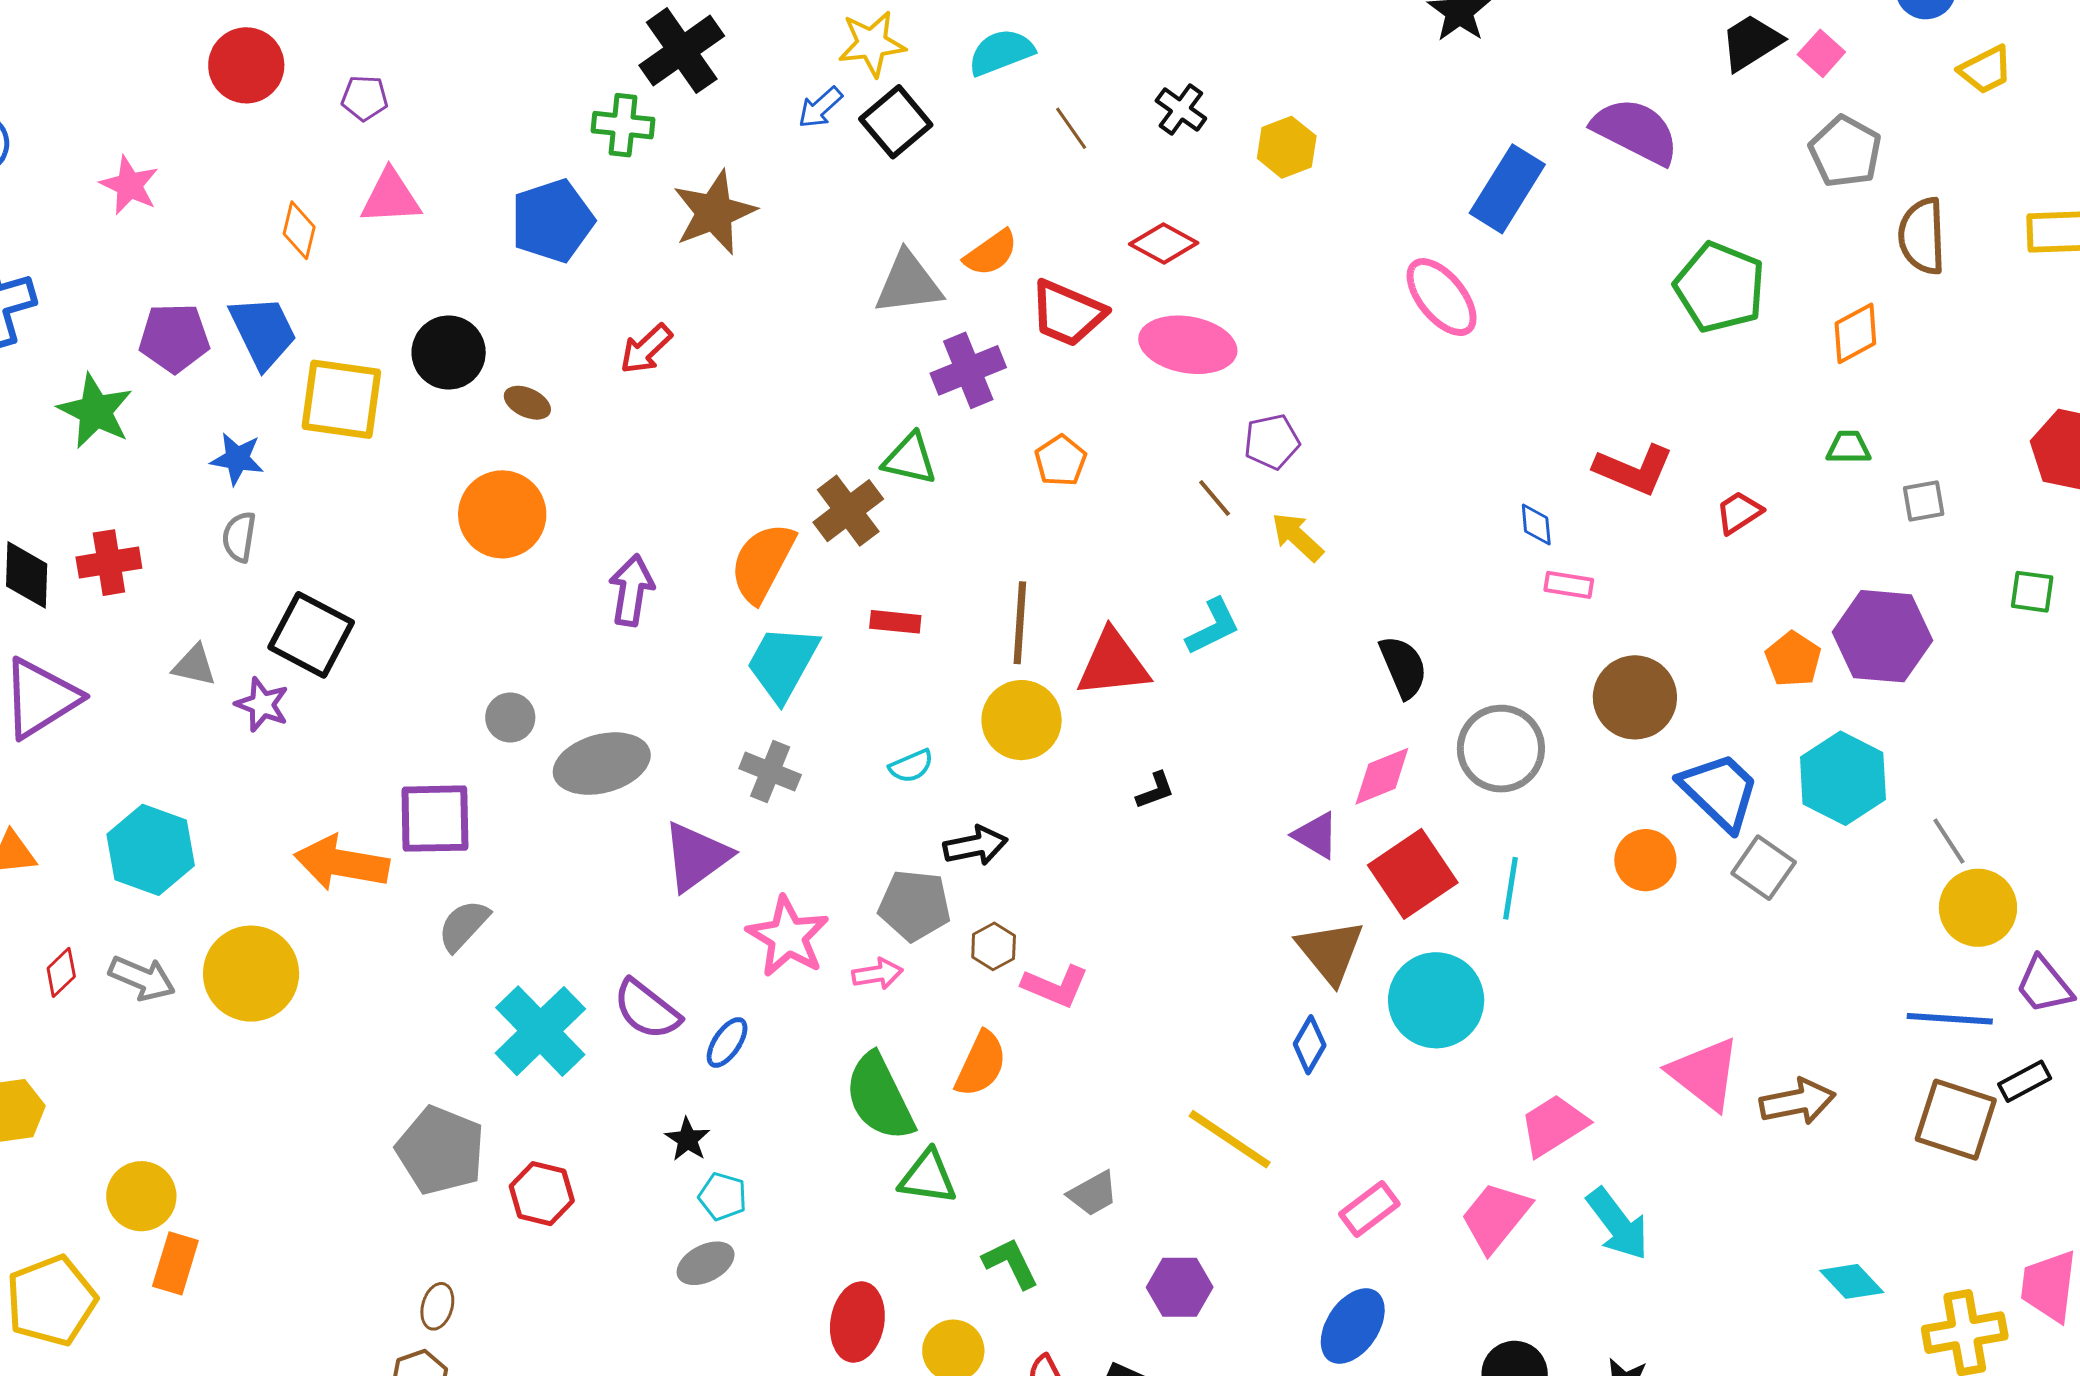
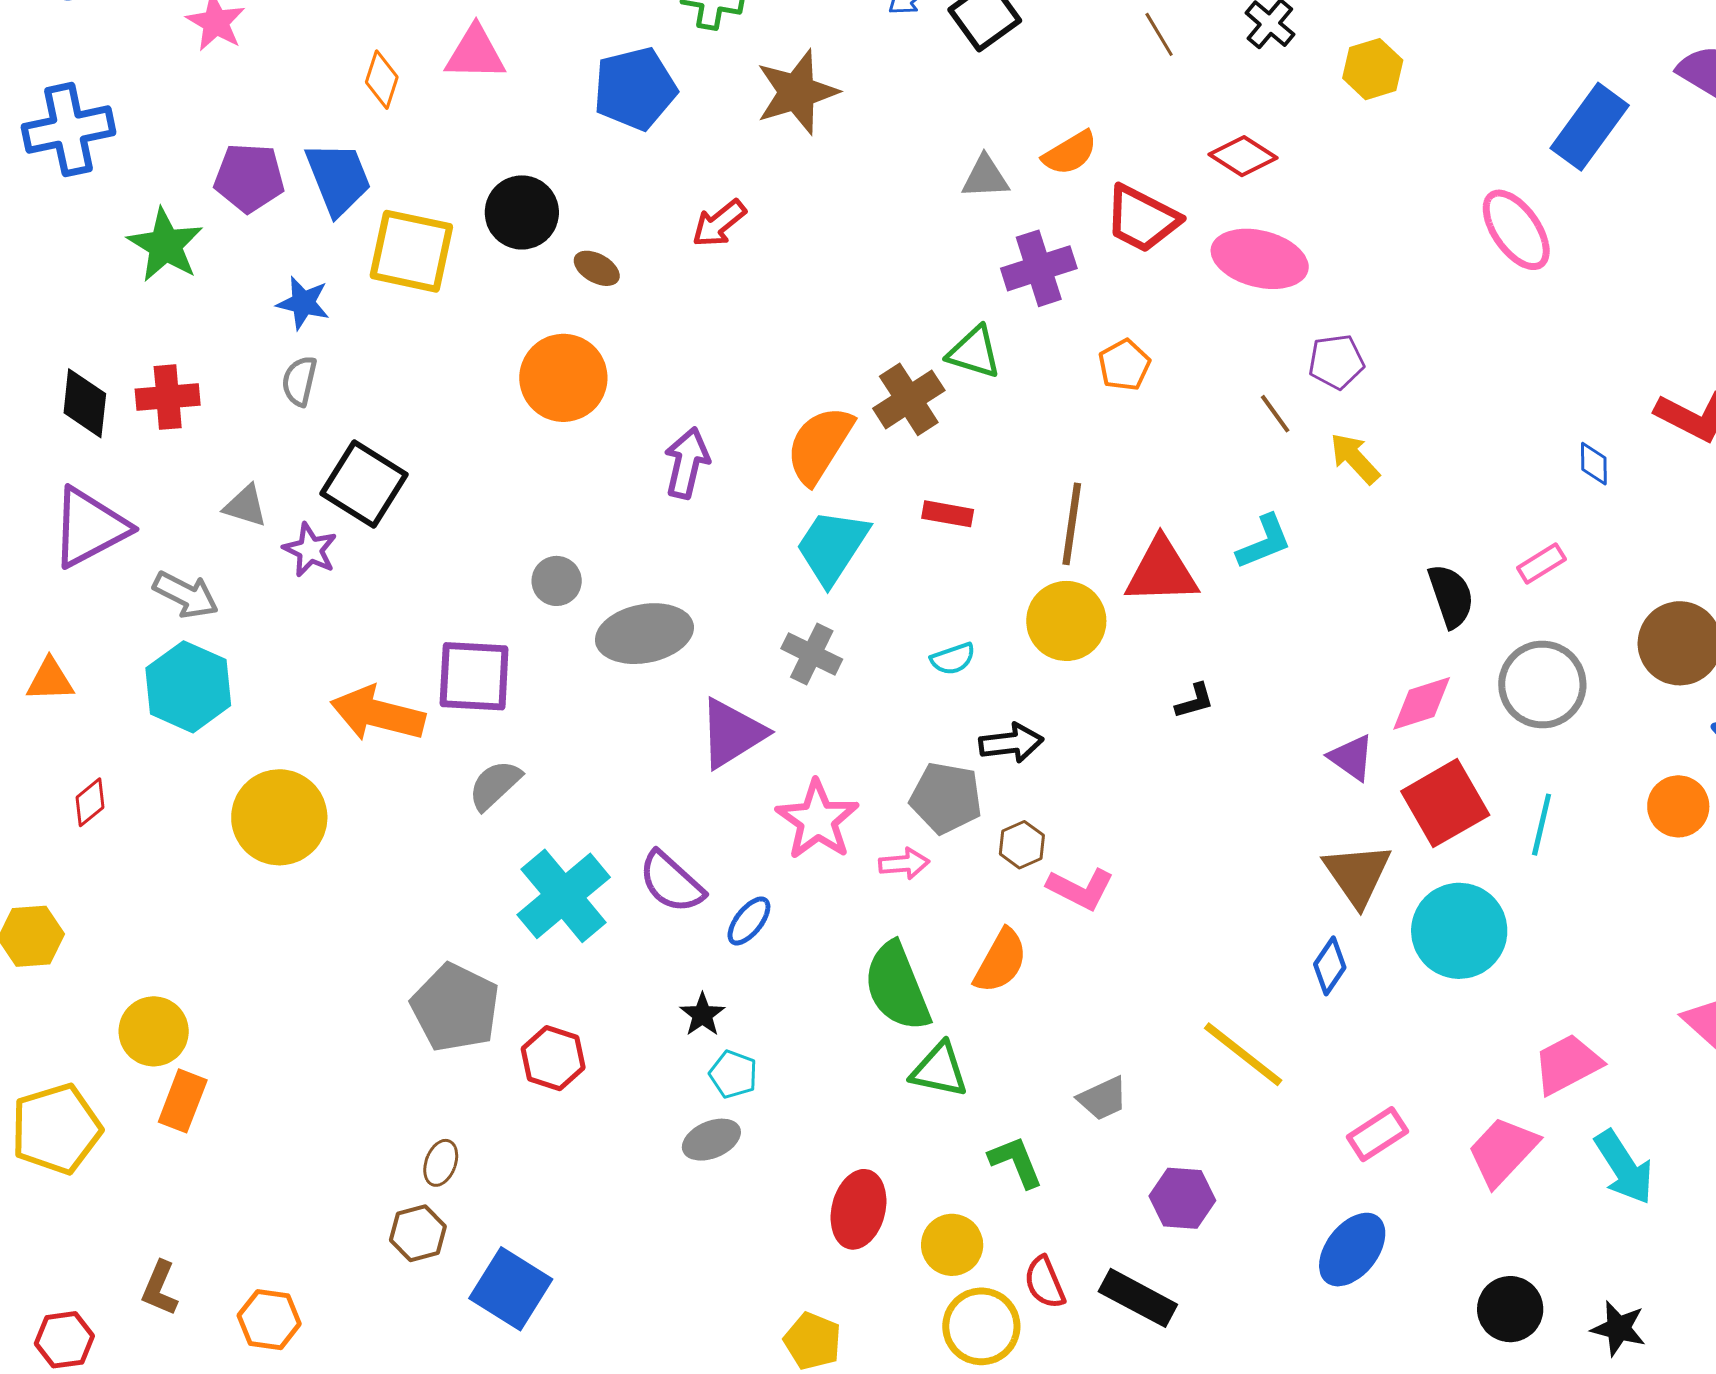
gray triangle: (908, 283) -> (985, 177), size x0.7
pink rectangle: (1569, 585) -> (1541, 563), moved, turned -45
gray arrow: (142, 978) -> (186, 595), moved

